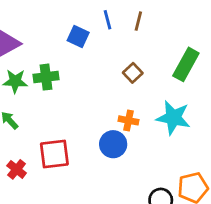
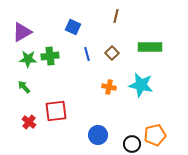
blue line: (108, 20) -> (87, 54), moved
green rectangle: (186, 64) -> (150, 47), turned 60
blue circle: (113, 144) -> (98, 135), moved

